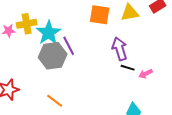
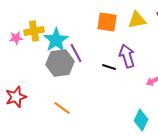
black line: (128, 68) -> (109, 67), moved

